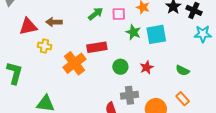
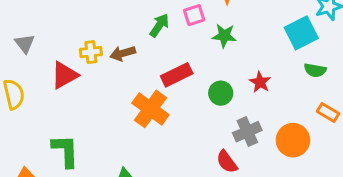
brown arrow: (54, 22) -> (123, 53), moved
cyan square: (156, 34) -> (301, 33), moved
yellow cross: (45, 46) -> (91, 52), moved

